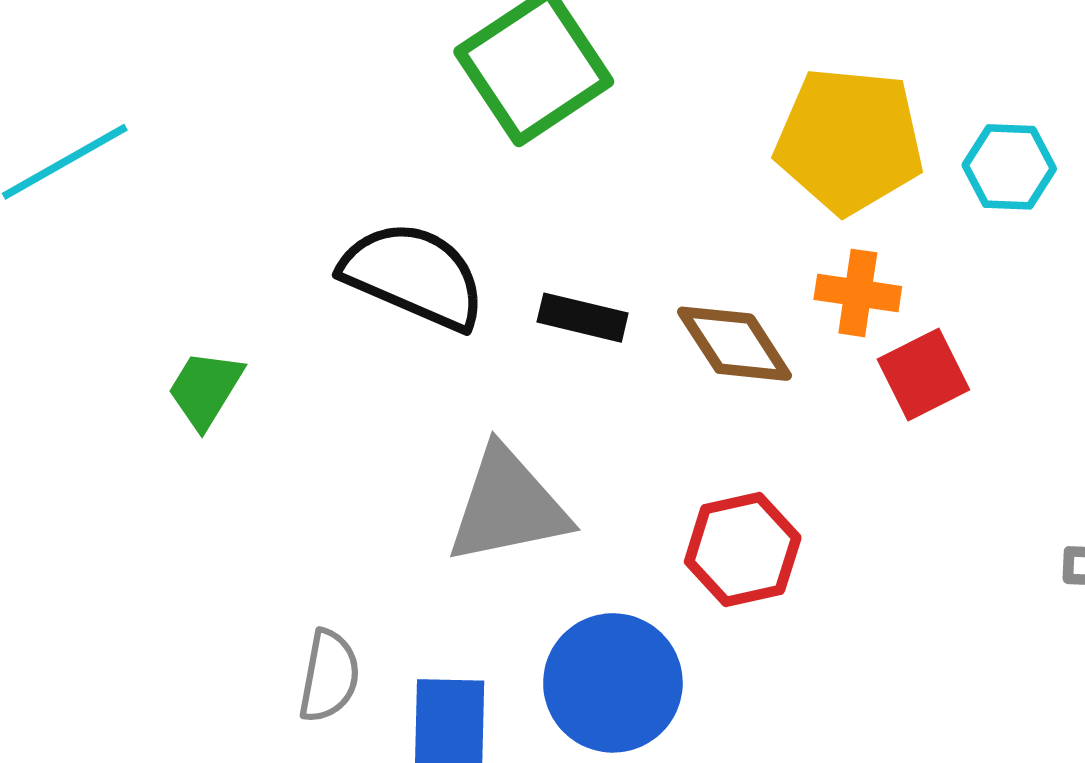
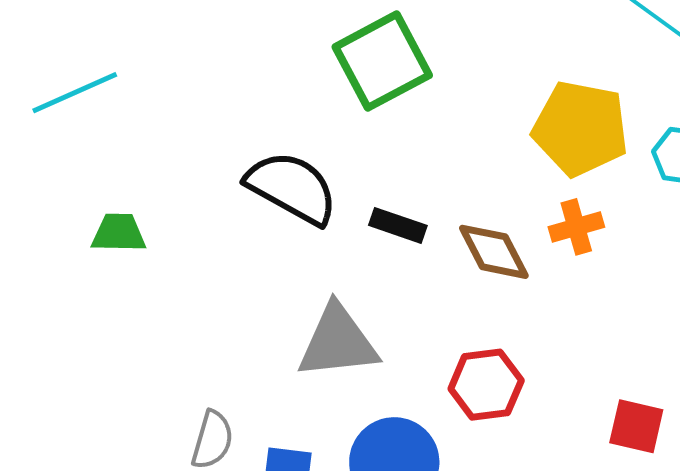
orange cross: (858, 293) -> (576, 227), turned -30
red square: (923, 375) -> (636, 426), moved, turned 34
green trapezoid: (205, 389) -> (119, 233), moved, turned 54

